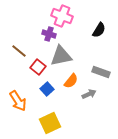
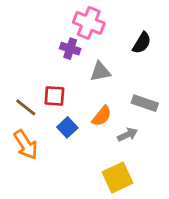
brown line: (19, 51) -> (26, 107), moved
gray triangle: (61, 56) -> (100, 72), moved, size x0.7
red square: (38, 67) -> (54, 96), turned -35
yellow square: (50, 123) -> (117, 178), moved

